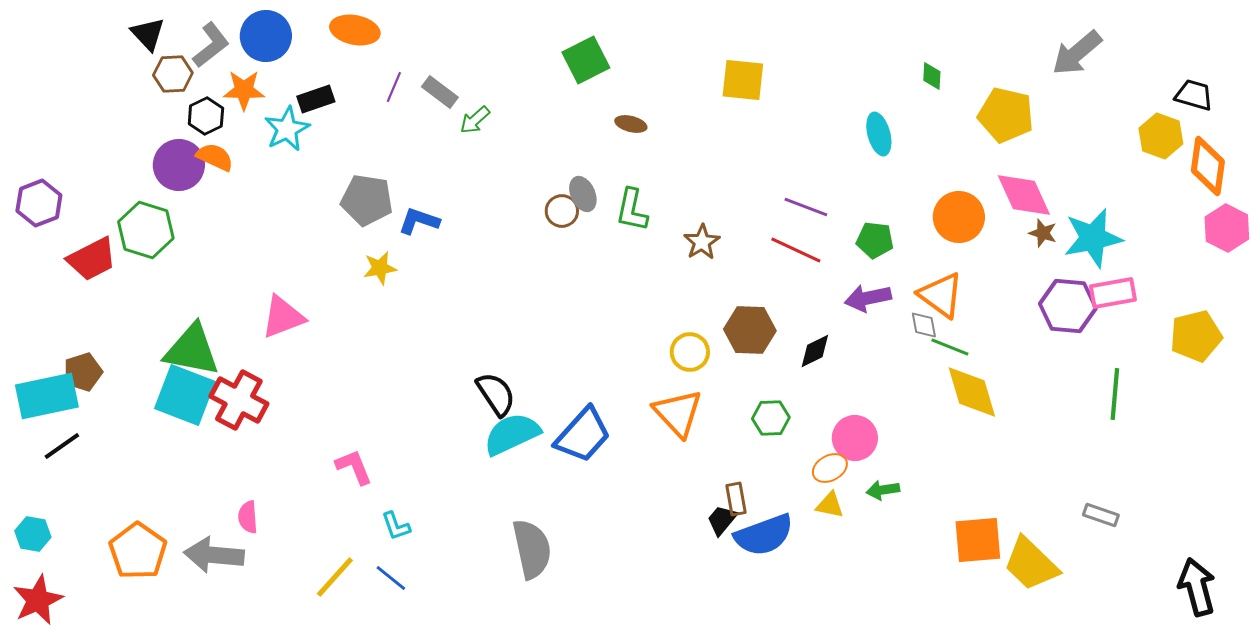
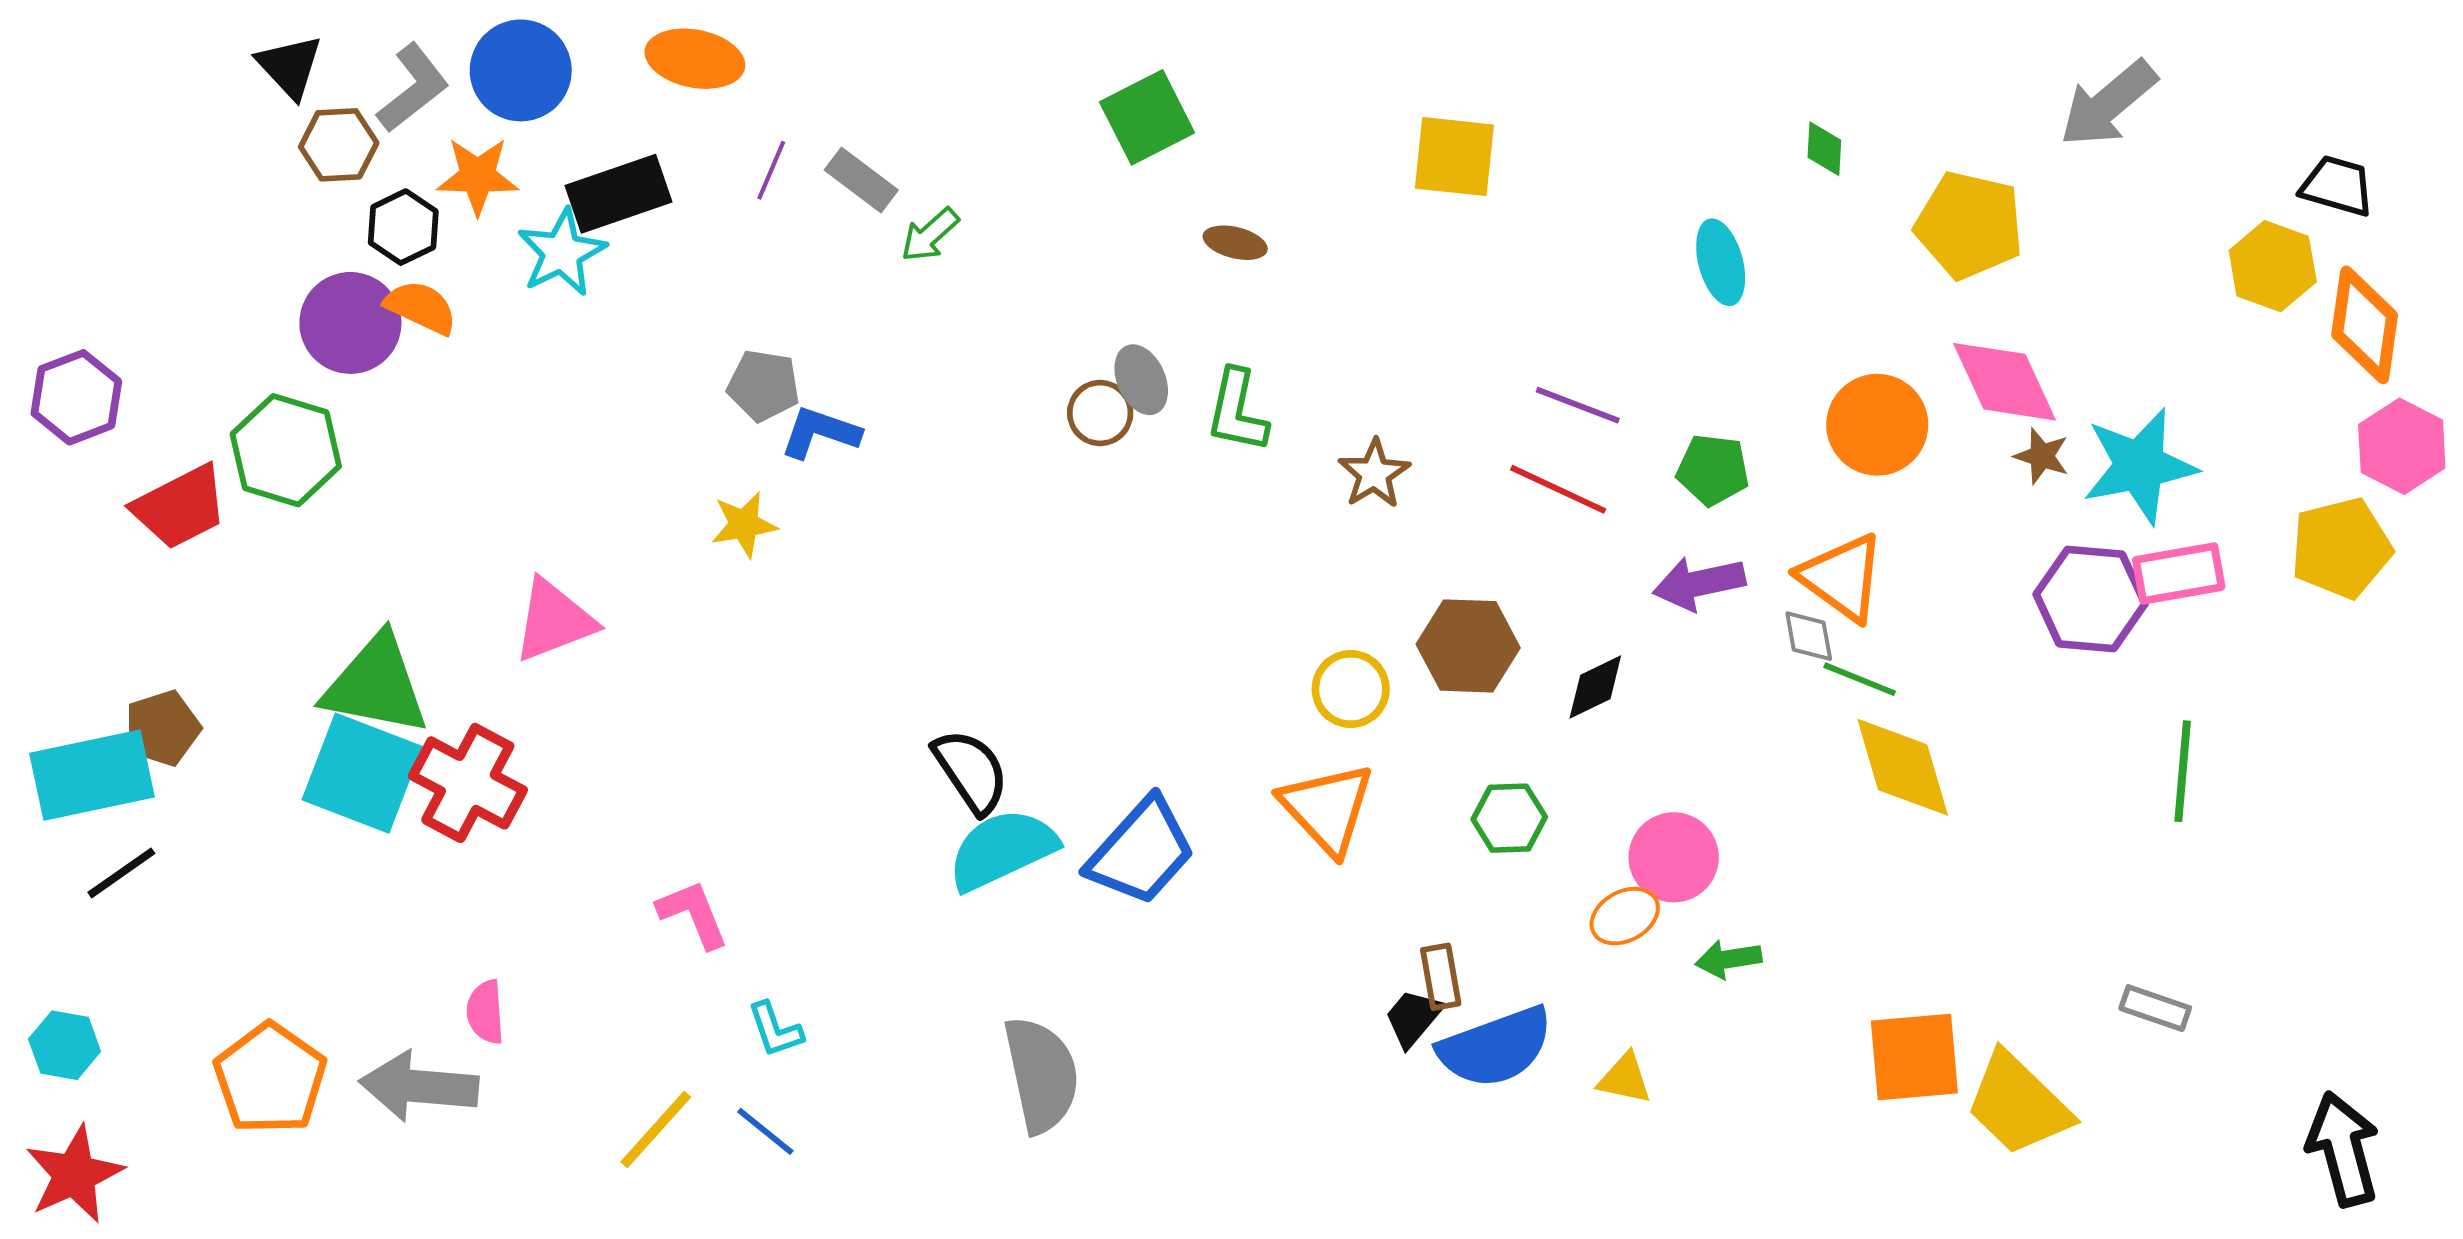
black rectangle: (316, 99) -> (619, 194), size x1.4
gray pentagon: (367, 200) -> (763, 386), moved, size x0.7
yellow pentagon: (1196, 336) -> (2341, 548), moved
yellow triangle: (830, 505) -> (1625, 1079), moved

